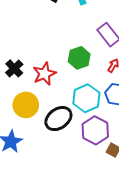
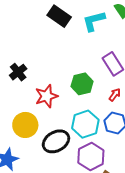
black cross: (14, 68) -> (18, 72), moved

